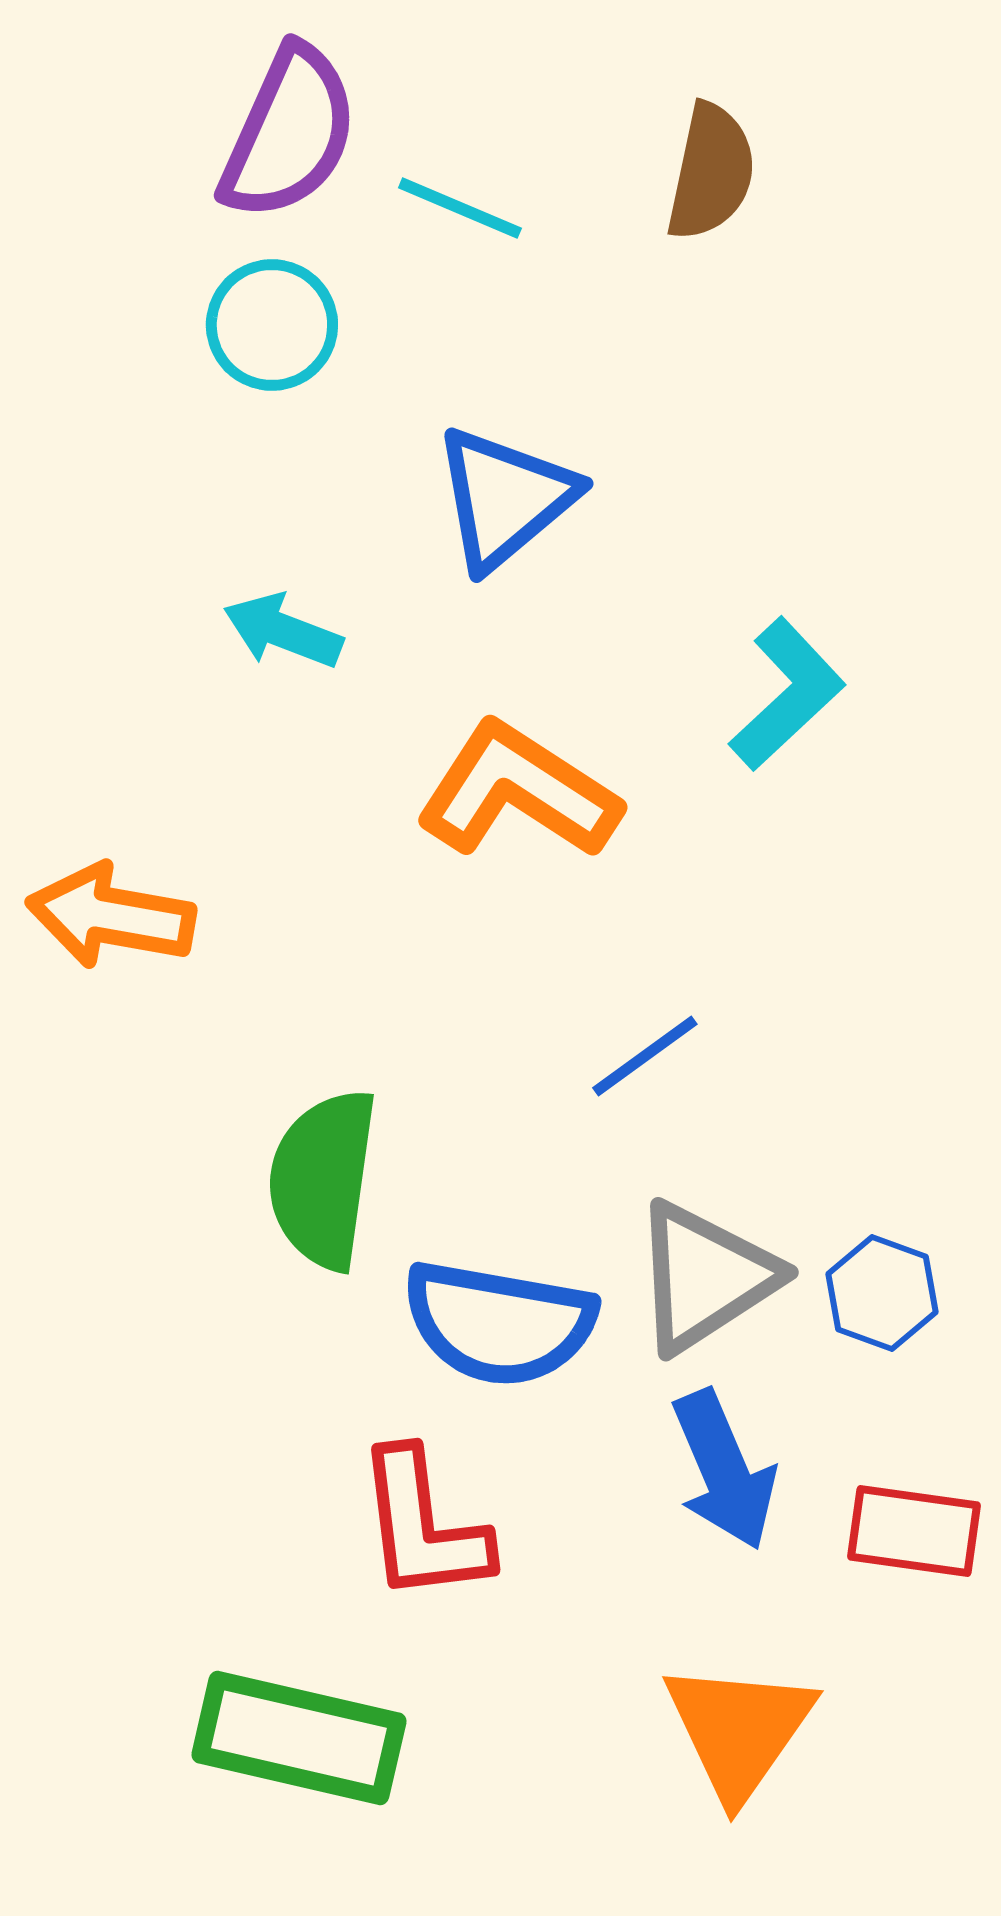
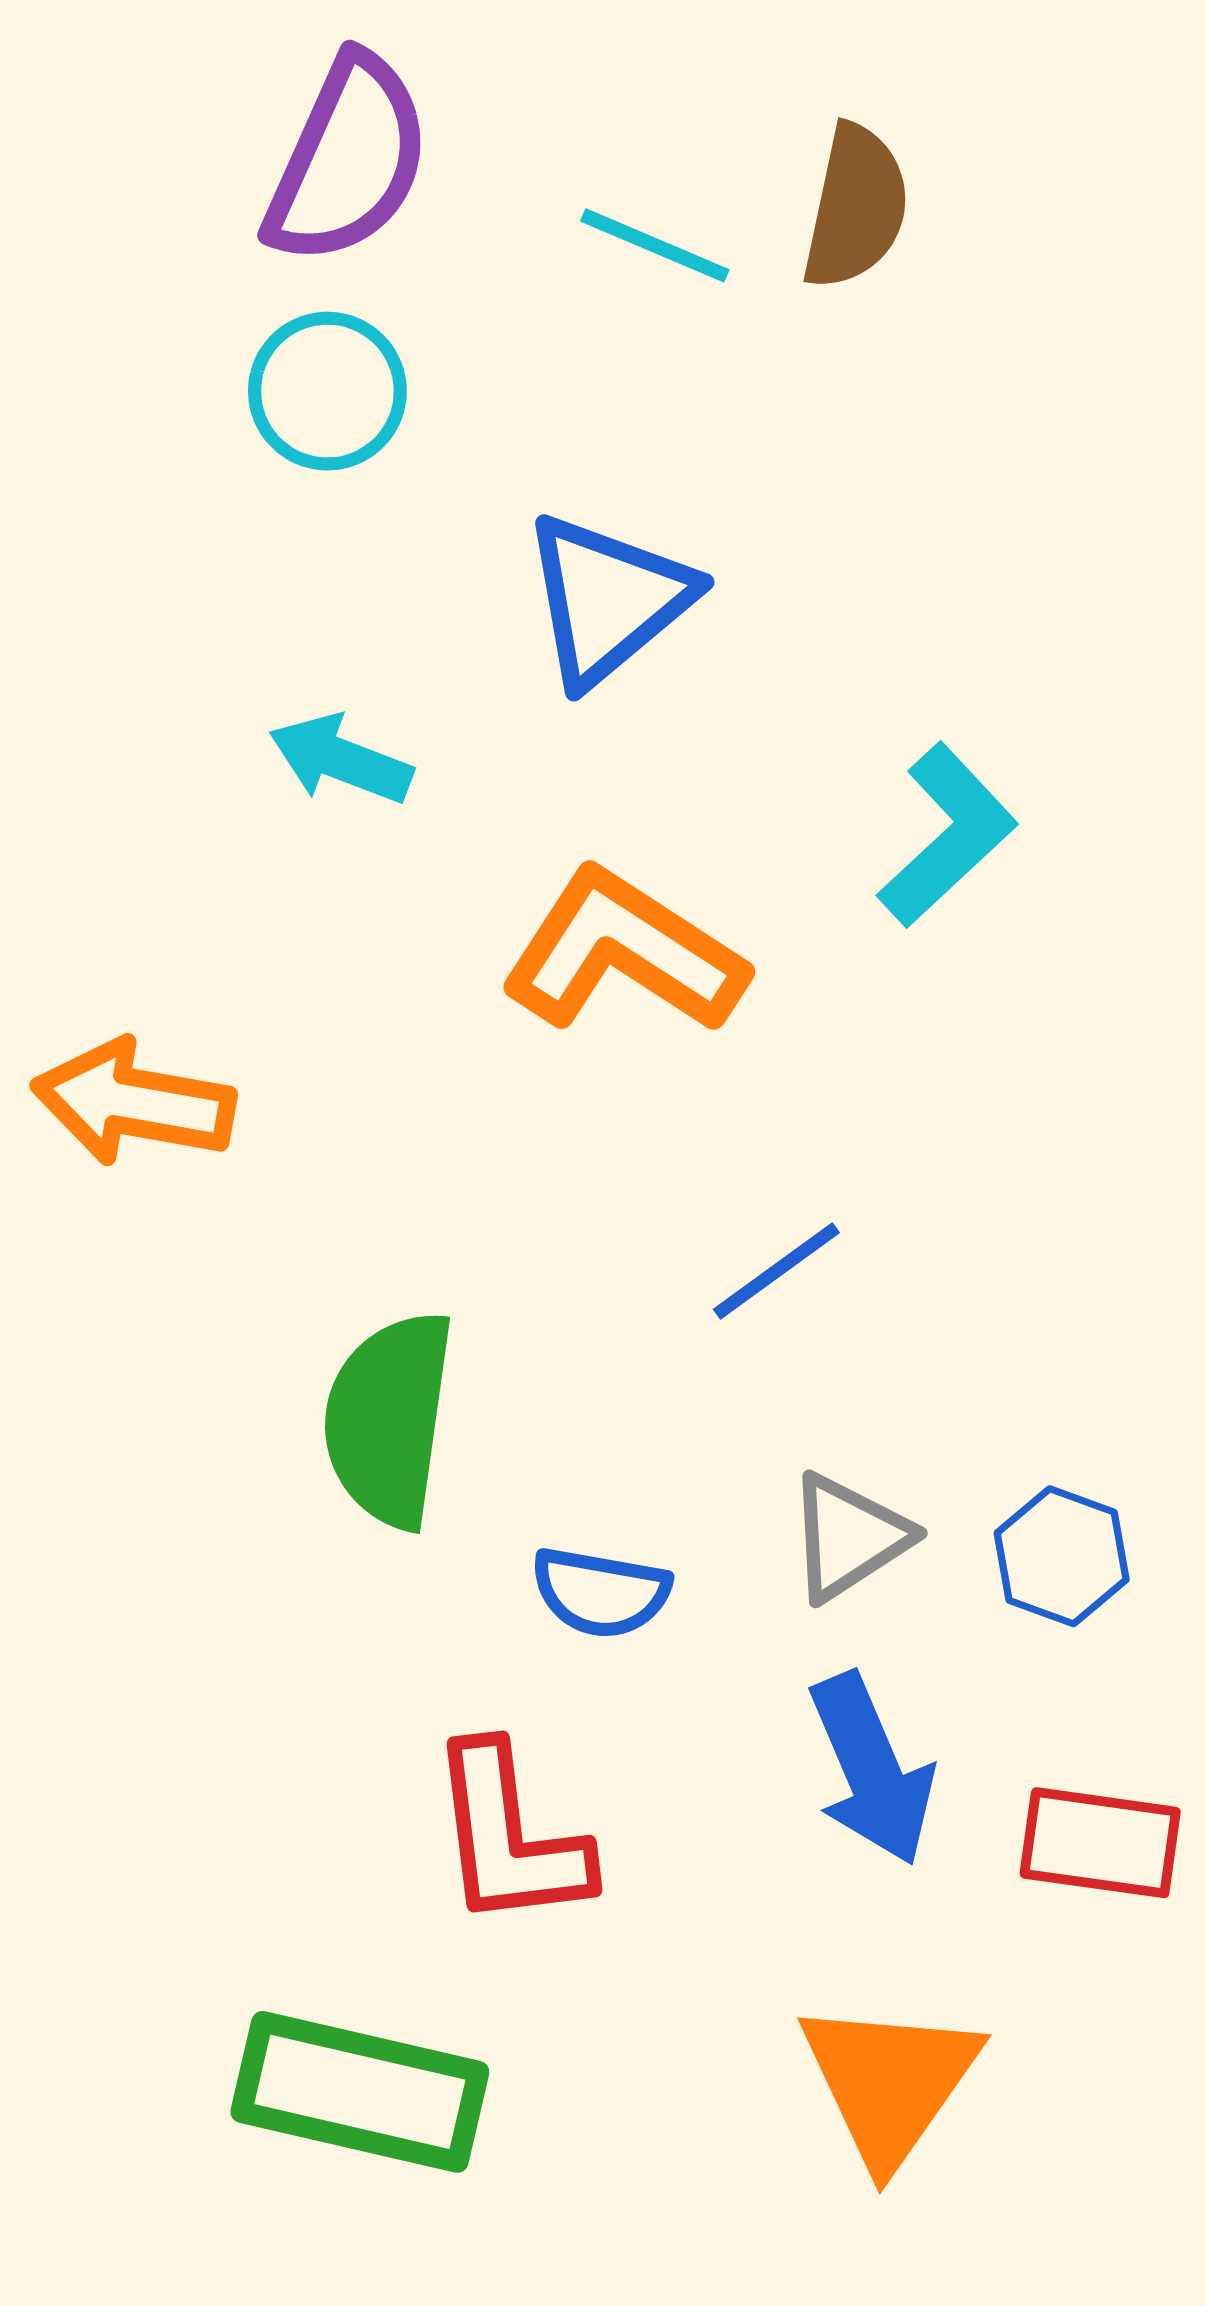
cyan line: (460, 208) -> (655, 245), moved
gray triangle: (705, 1277) -> (849, 1537), size x0.7
blue semicircle: (499, 1323) -> (601, 1592), size x0.6

